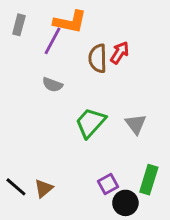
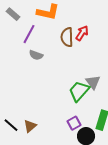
gray rectangle: (19, 25) -> (13, 14), turned -64
purple line: (52, 41) -> (29, 34), moved
green trapezoid: (90, 123) -> (79, 91), moved

